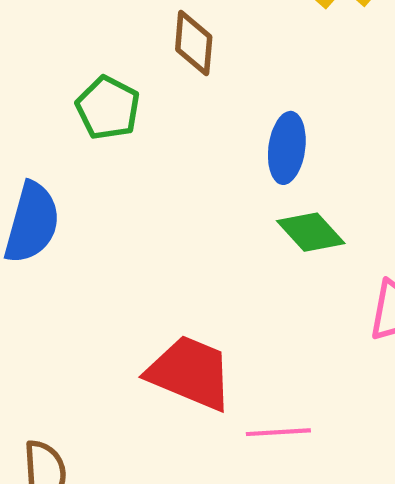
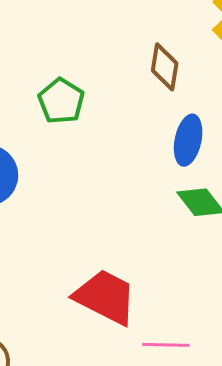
brown diamond: (194, 43) -> (165, 67), moved

